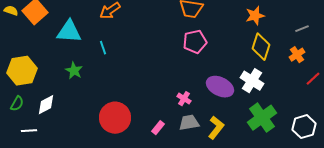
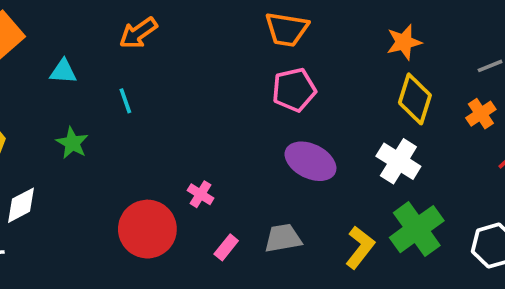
cyan triangle: (69, 32) -> (63, 71), size x0.6
purple ellipse: (220, 87) -> (310, 161), moved
pink cross: (184, 99) -> (201, 194), moved
yellow L-shape: (216, 128) -> (360, 247), moved

